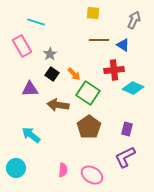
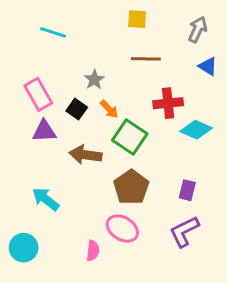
blue triangle: (123, 45) -> (208, 66), moved
pink rectangle: (22, 46) -> (38, 94), moved
gray star: (50, 54) -> (94, 80), moved
pink ellipse: (92, 175) -> (122, 229), moved

